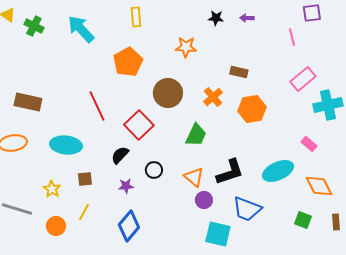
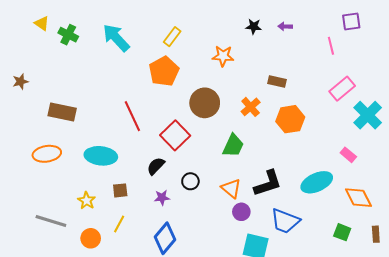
yellow rectangle: (136, 17) -> (172, 37), moved, turned 42
cyan cross: (328, 105) -> (368, 115), turned -32

